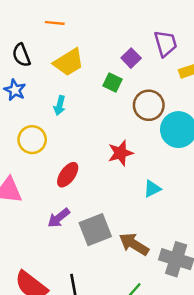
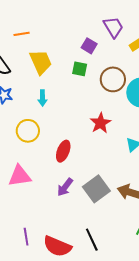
yellow trapezoid: (69, 62) -> (41, 62), turned -68

